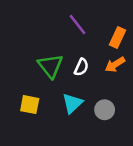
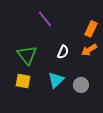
purple line: (77, 25) -> (45, 19), moved
green triangle: (50, 66) -> (27, 55), moved

